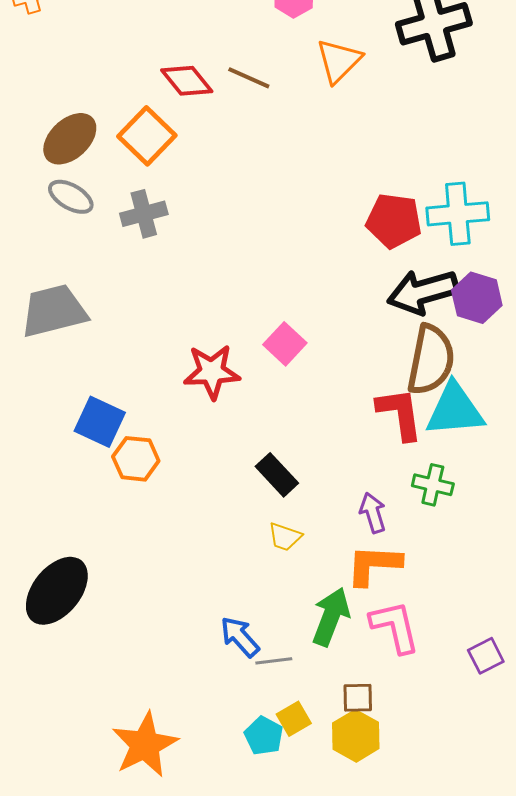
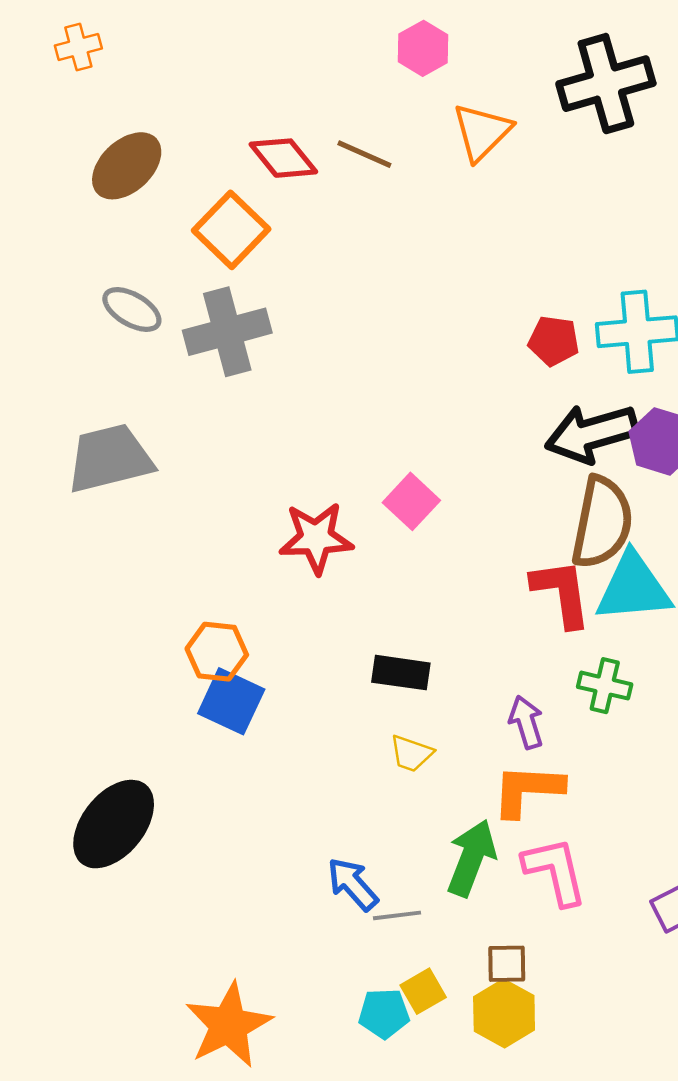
brown ellipse: (70, 139) -> (127, 166), moved
gray cross: (144, 214) -> (227, 332), size x1.4
red pentagon: (394, 221) -> (554, 341), size x0.7
blue square: (100, 422) -> (231, 701), moved
black rectangle: (277, 475) -> (401, 673), turned -39
cyan pentagon: (264, 736) -> (384, 1013), turned -30

